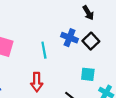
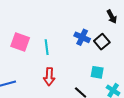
black arrow: (88, 13) -> (112, 17), moved
cyan line: (44, 50) -> (47, 47), moved

